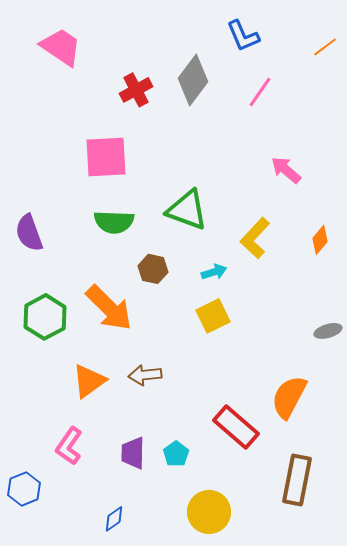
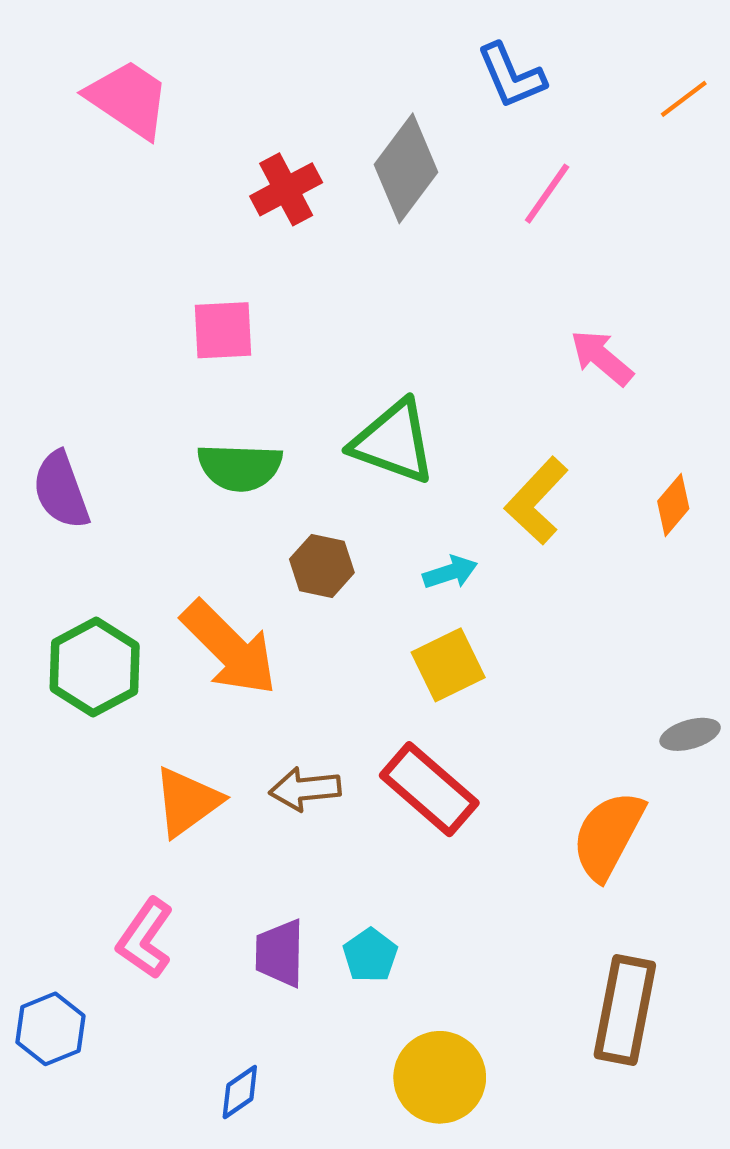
pink square: (106, 157) -> (223, 330), size x0.7
gray ellipse: (328, 331) -> (690, 734), moved
red rectangle: (236, 427) -> (429, 789), moved

